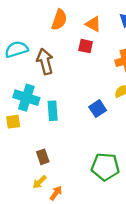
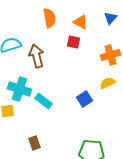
orange semicircle: (59, 20) -> (49, 18), turned -30
cyan rectangle: (53, 111) -> (43, 101), turned -48

